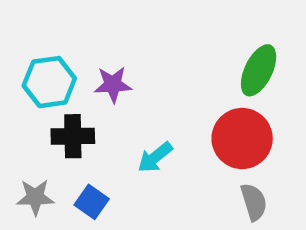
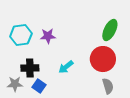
black cross: (73, 136) -> (30, 68), moved

